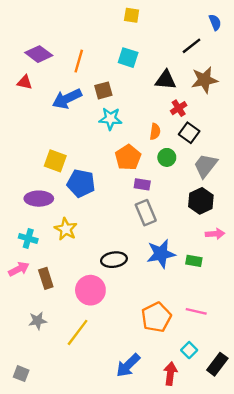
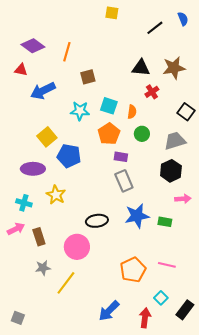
black line: (191, 46) -> (155, 28), moved
cyan square: (128, 58) -> (109, 106), moved
blue arrow: (67, 99) -> (43, 91), moved
cyan star: (110, 119) -> (80, 111), moved
black square: (189, 133) -> (186, 112), moved
yellow square: (55, 161) -> (47, 137), turned 30
gray trapezoid: (206, 166) -> (175, 141), turned 35
gray star: (38, 321) -> (43, 268), moved

